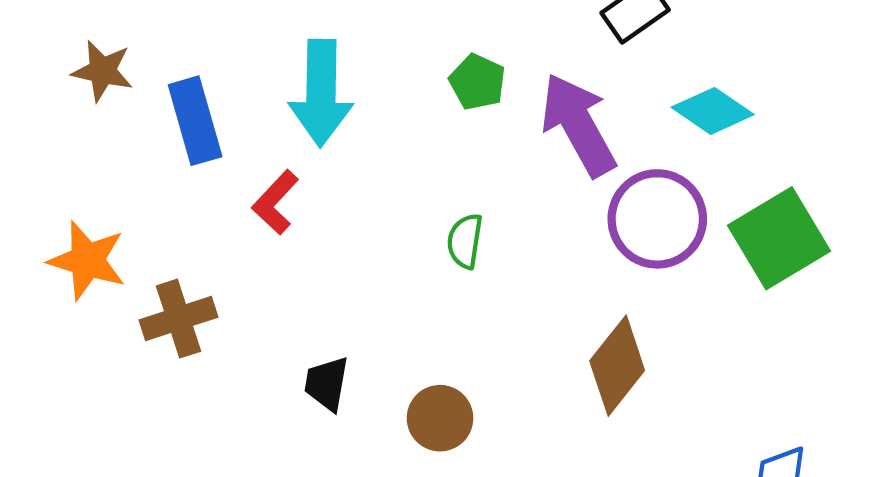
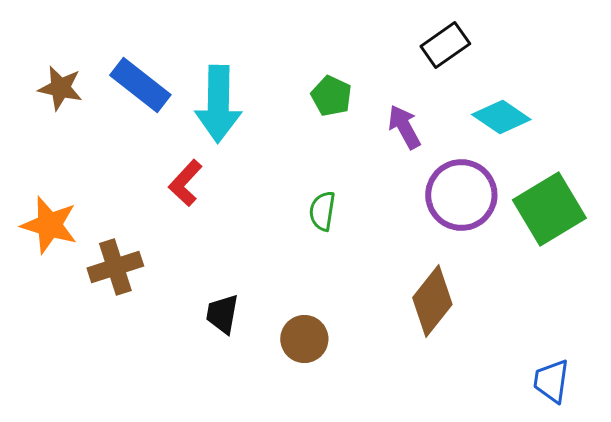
blue rectangle: (195, 121) -> (140, 85), moved, turned -36
purple arrow: (578, 125) -> (404, 127), size x0.6

